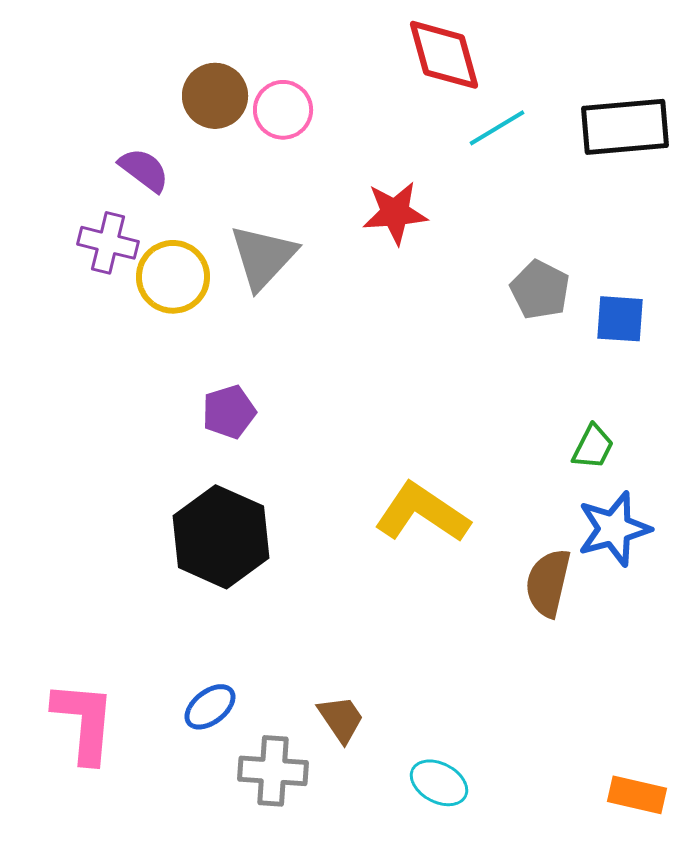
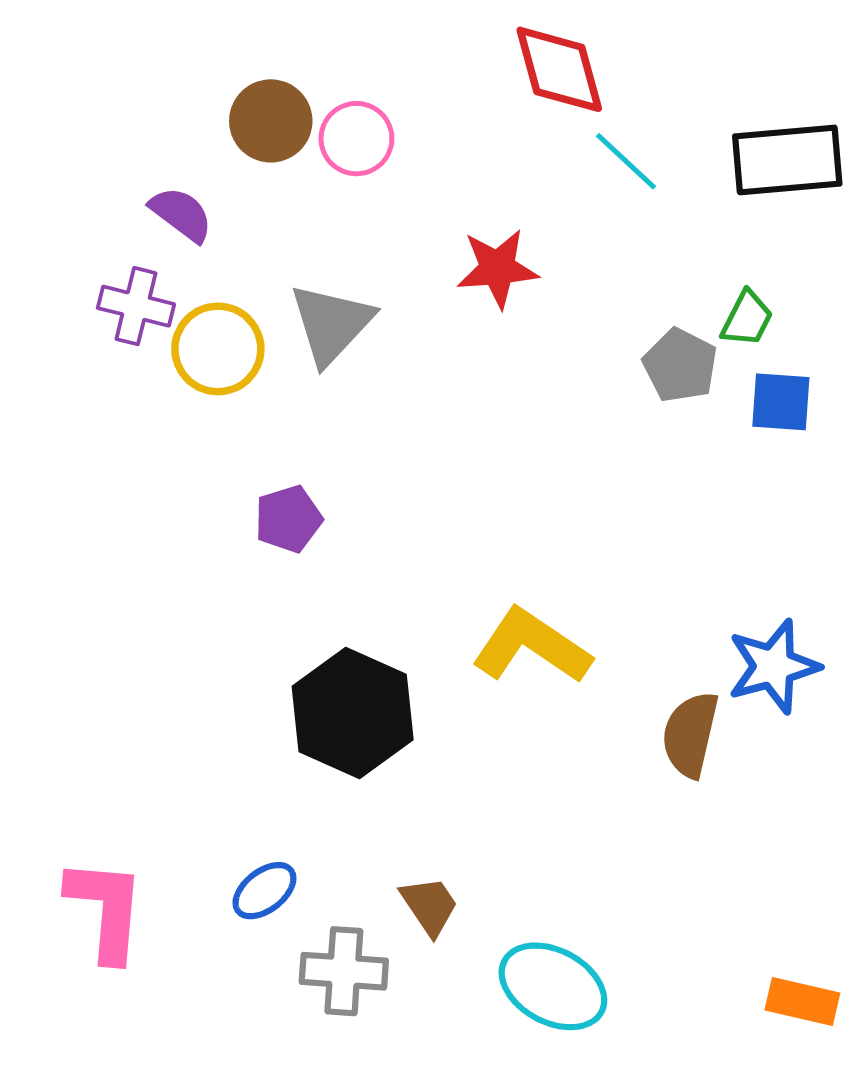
cyan line: (497, 128) -> (626, 161), turned 74
green trapezoid: (593, 447) -> (747, 319), moved
black hexagon: (221, 537) -> (353, 713), moved
cyan ellipse: (439, 783) -> (553, 986), size x1.5

